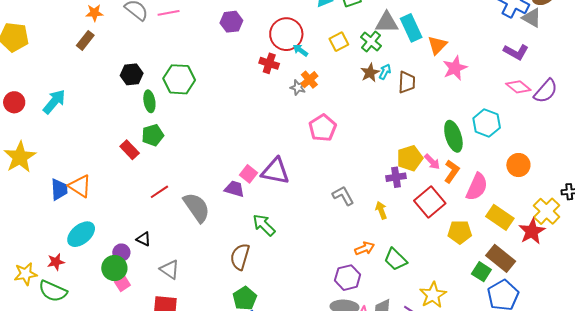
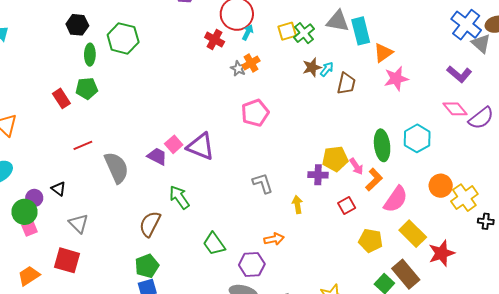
green cross: (371, 42) -> (304, 33), moved
cyan arrow: (300, 50) -> (248, 32), turned 70
red square: (430, 202) -> (347, 205), size x0.6
yellow cross: (547, 211) -> (464, 198), moved
green trapezoid: (395, 259) -> (214, 244), moved

